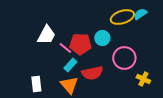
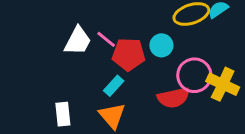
pink line: (65, 48) -> (106, 39), moved
red semicircle: (92, 73) -> (173, 98), moved
yellow cross: (143, 79) -> (223, 84), moved, size x1.5

